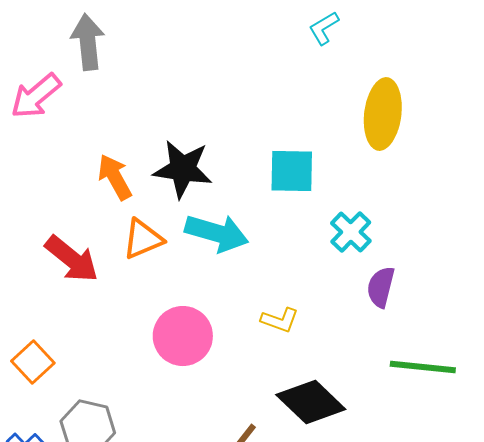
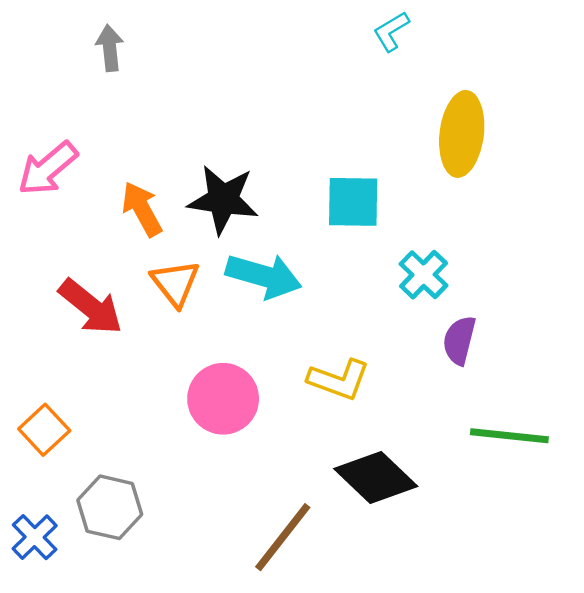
gray arrow: (88, 42) -> (110, 48), size x0.7
pink arrow: (36, 96) -> (48, 169), moved
orange triangle: (143, 239) -> (175, 283), turned -45
yellow L-shape: (280, 320) -> (339, 380), size x1.4

